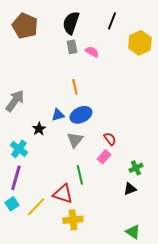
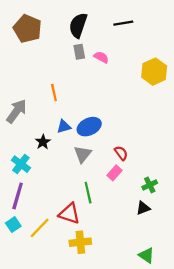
black line: (112, 21) -> (123, 23), turned 60
yellow hexagon: (140, 43) -> (154, 72), moved
orange line: (75, 87) -> (54, 92), moved

